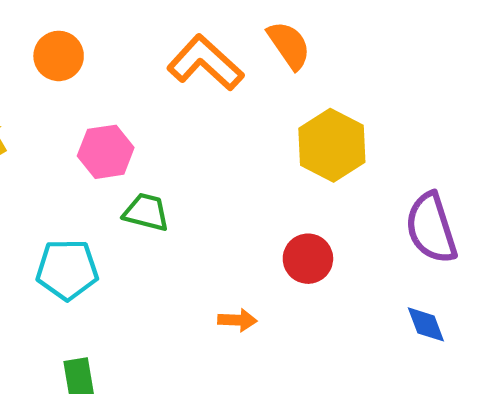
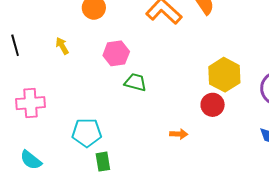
yellow hexagon: (332, 145) -> (224, 75), moved
cyan pentagon: (67, 270) -> (87, 133), moved

